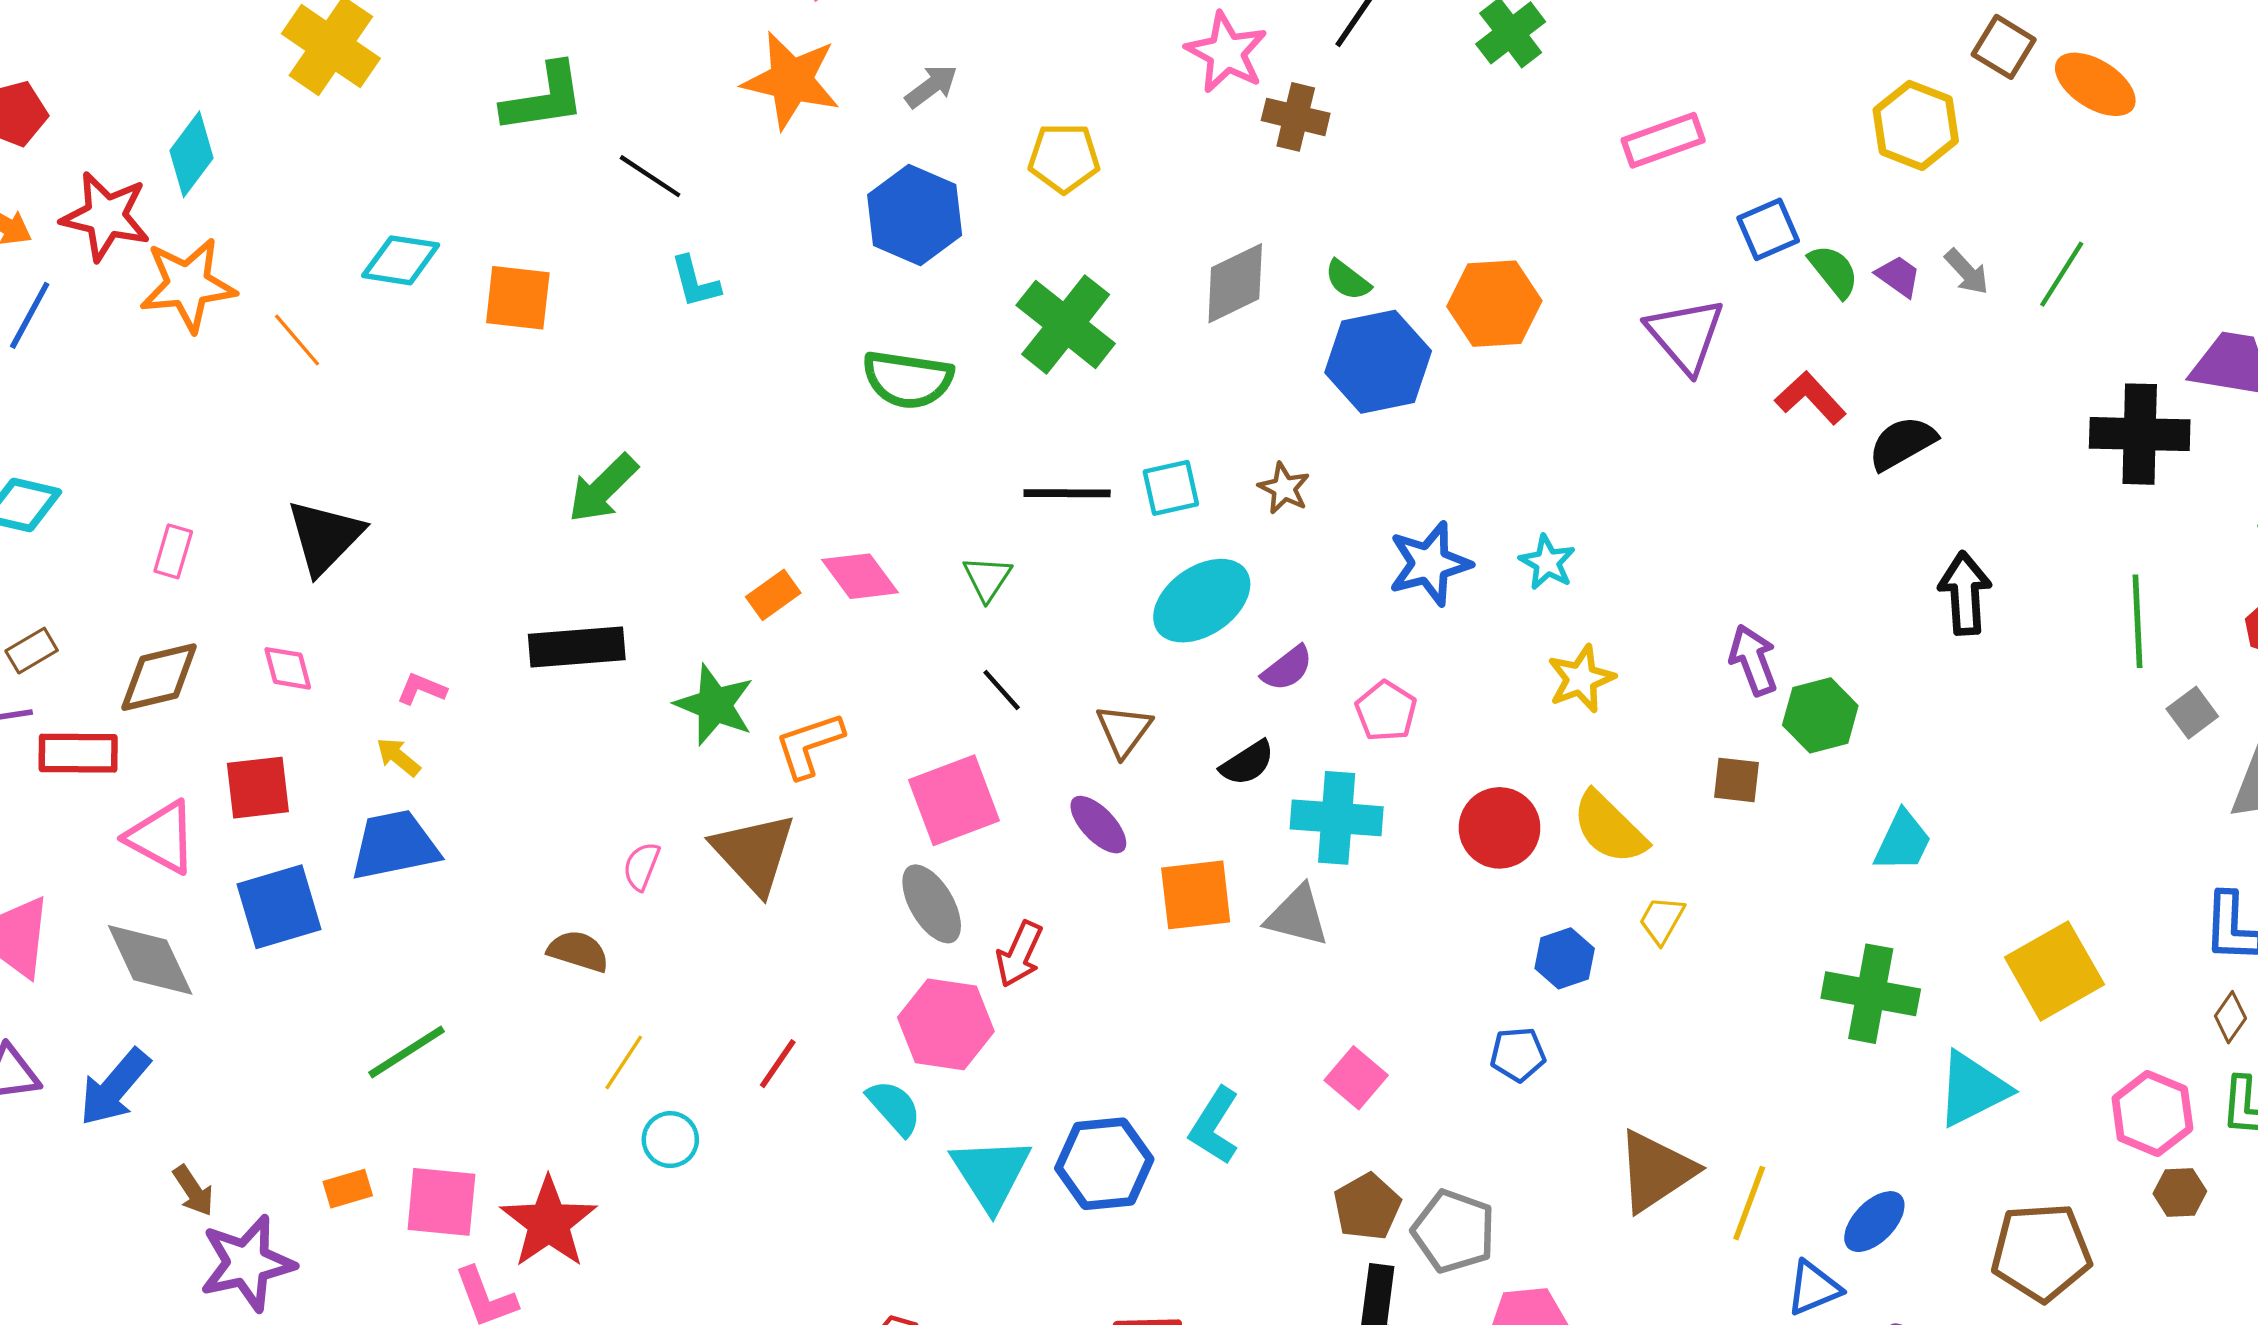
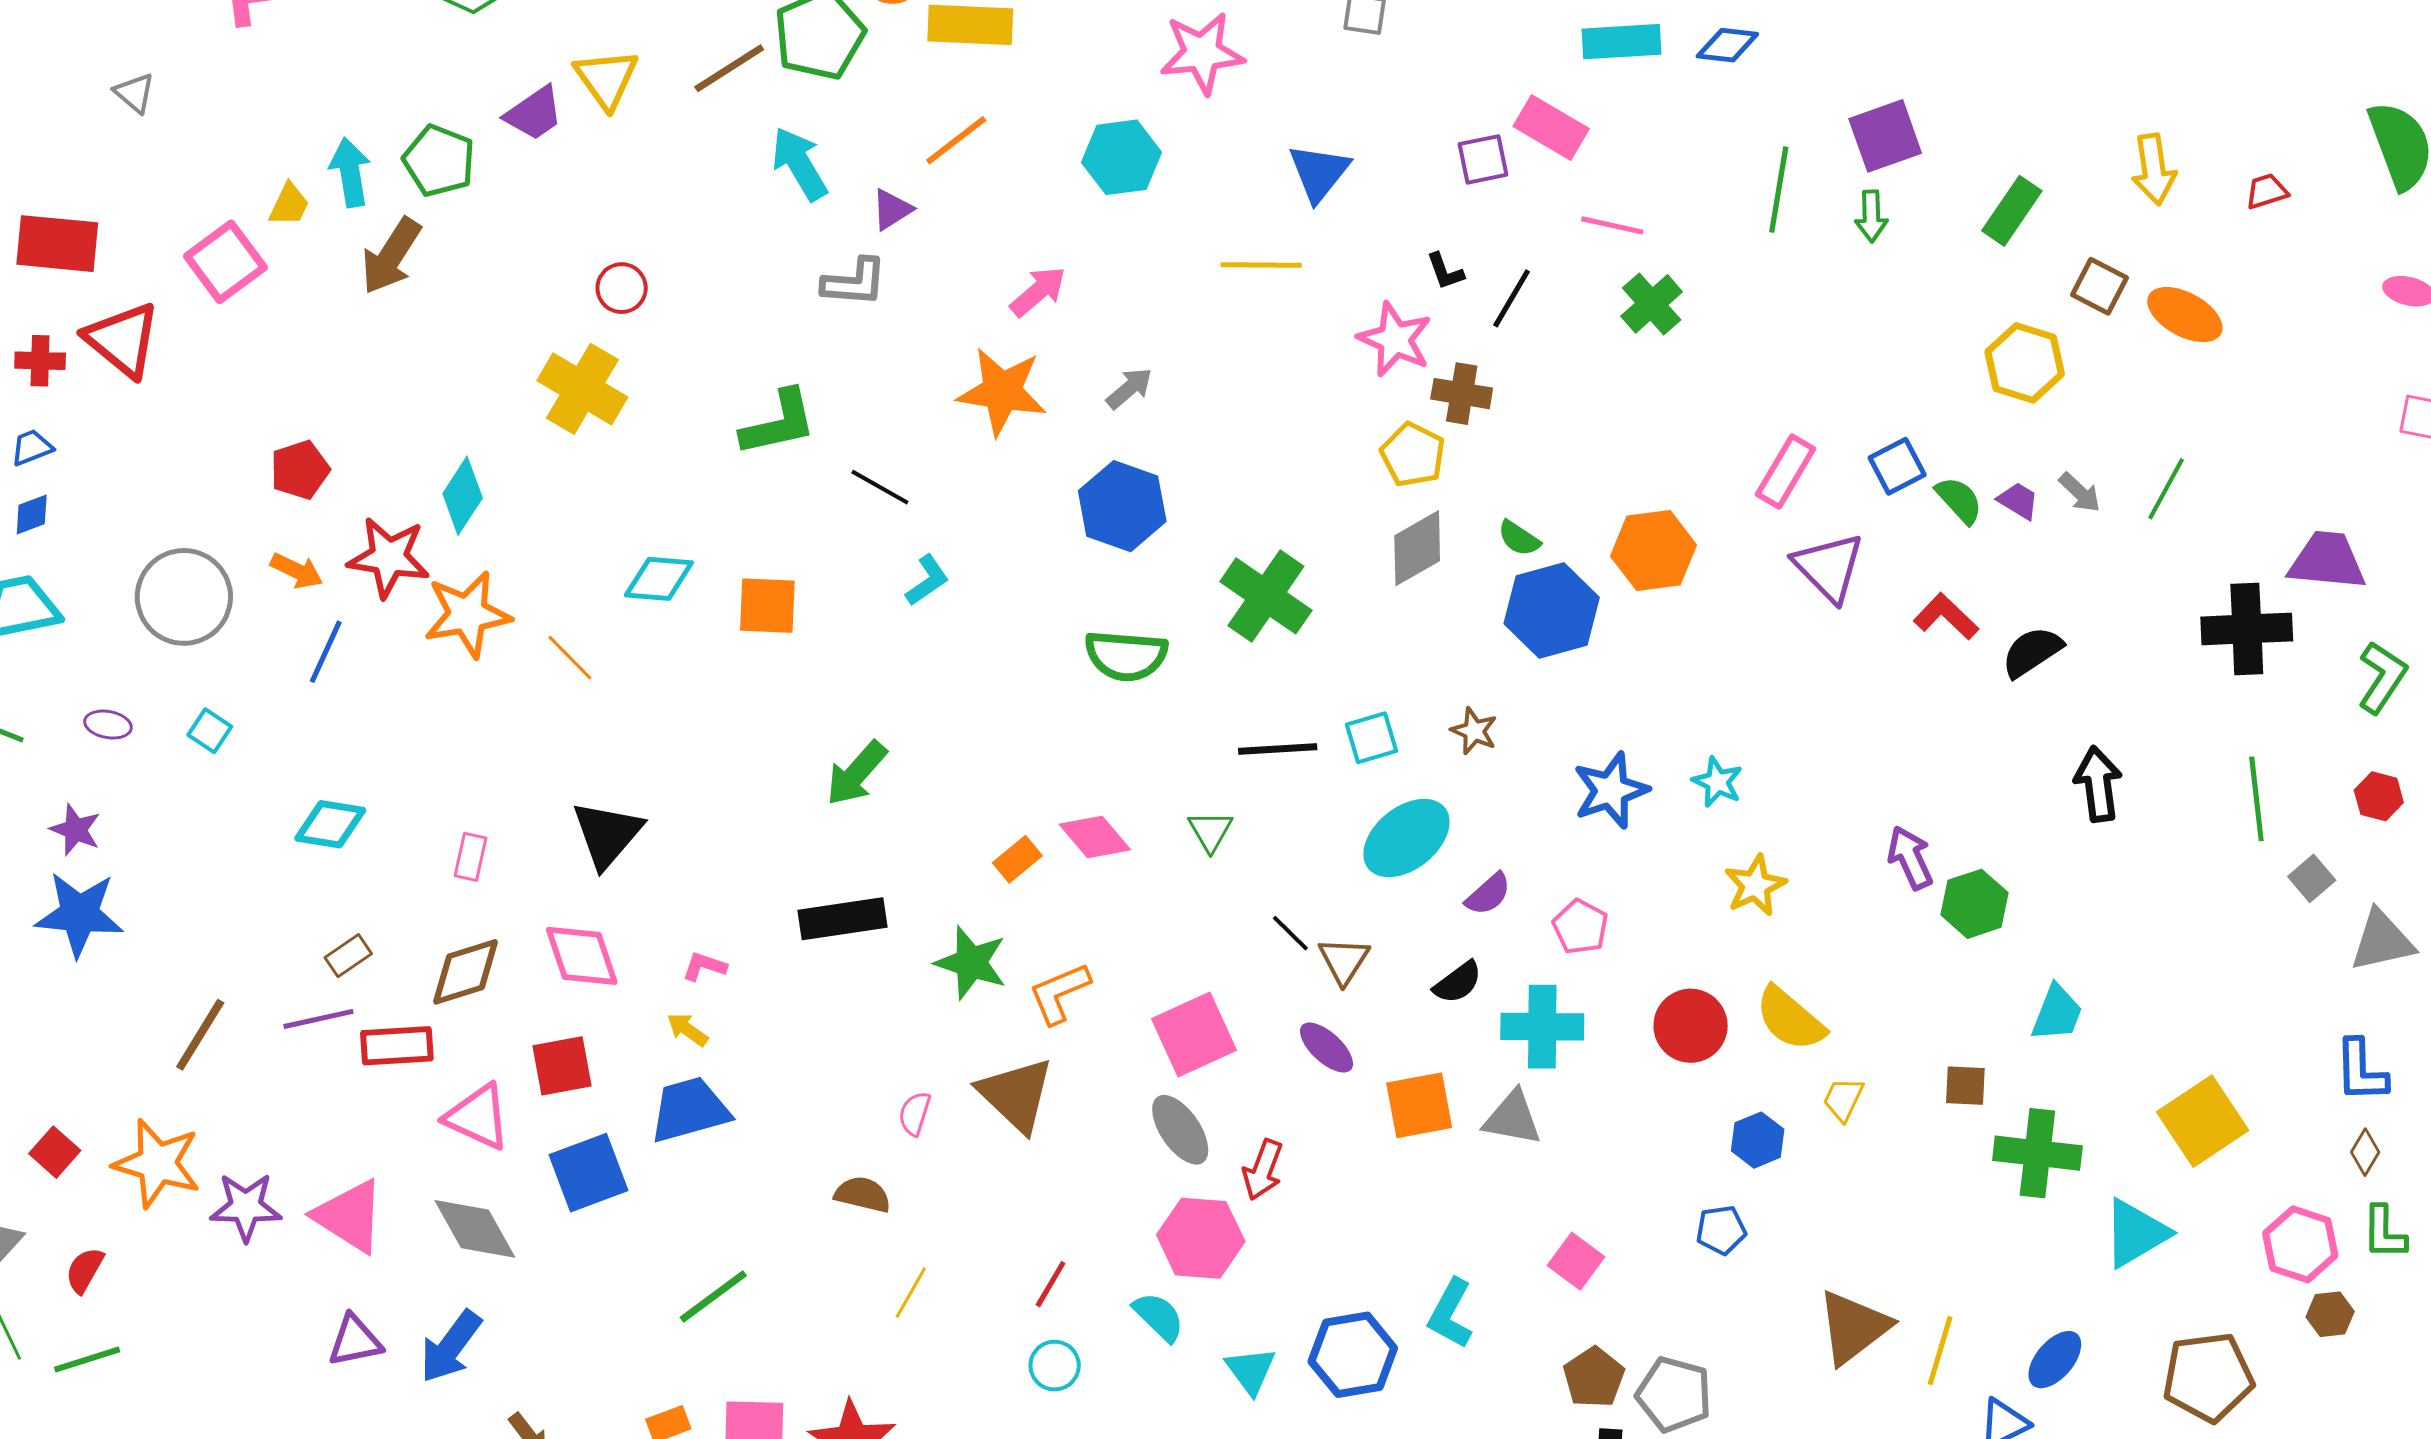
pink rectangle: (1663, 140) -> (1786, 471), moved, turned -36
yellow pentagon: (1064, 158) -> (1413, 455), moved, turned 30
cyan L-shape: (695, 282) -> (927, 580), turned -106
pink diamond: (288, 668) -> (582, 956), size x1.6
black line: (1002, 690) -> (1290, 933), moved
brown square: (1736, 780) -> (1965, 1086), moved
cyan circle: (670, 1140) -> (1055, 1366), moved
cyan triangle: (991, 1173) -> (1251, 1371), size x0.7

